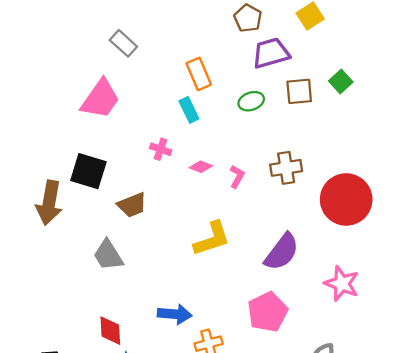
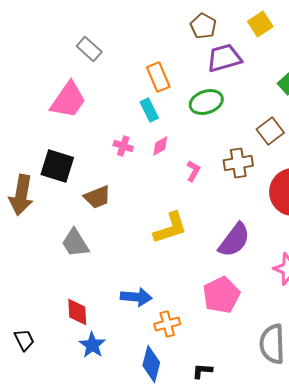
brown square: (299, 91) -> (270, 131), moved, turned -32
green ellipse: (251, 101) -> (206, 102), size x1.4
pink diamond: (201, 167) -> (160, 146), moved, turned -50

